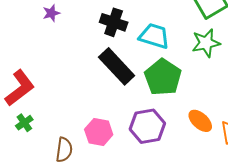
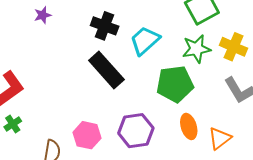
cyan trapezoid: (154, 36) -> (145, 41), turned -60
green pentagon: (163, 77) -> (175, 84), moved, turned 30
orange ellipse: (200, 121) -> (189, 126), turned 30

